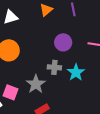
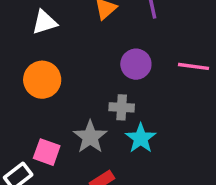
cyan star: (76, 72) -> (141, 138), moved

